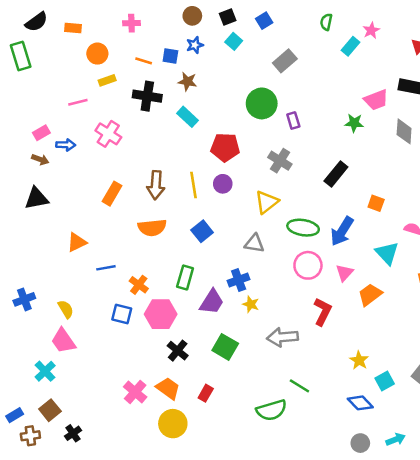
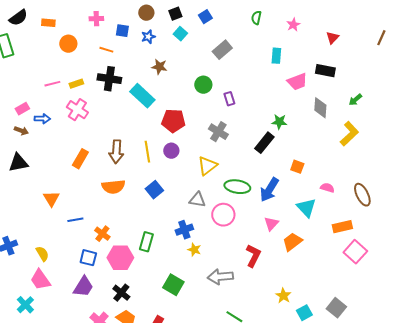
cyan rectangle: (351, 46) -> (276, 56), moved, turned -35
blue square: (170, 56) -> (122, 31), moved
yellow rectangle: (107, 80) -> (76, 84), moved
brown star: (187, 82) -> (159, 67), moved
green circle: (262, 103) -> (203, 85), size x0.7
cyan rectangle: (187, 117) -> (142, 96), size x1.4
green star: (354, 123) -> (279, 122), moved
orange triangle: (77, 242) -> (51, 199), turned -36
pink circle: (308, 265) -> (223, 215), moved
green rectangle: (185, 278) -> (146, 242), moved
purple trapezoid: (212, 302) -> (83, 287), moved
black cross: (178, 351) -> (121, 293), moved

